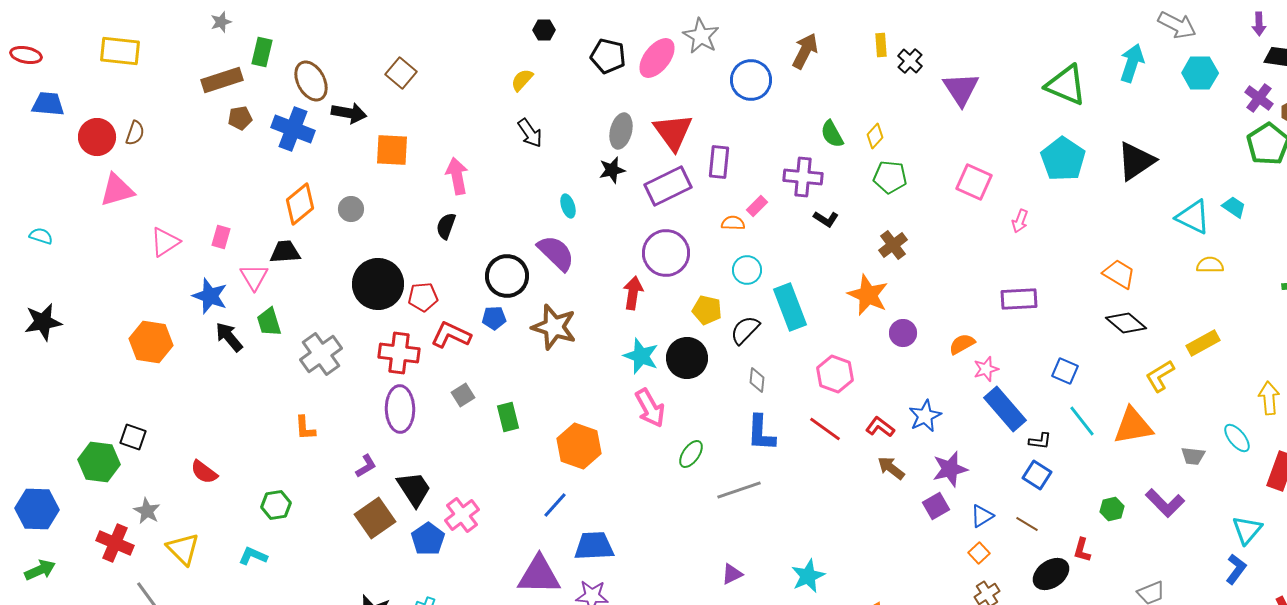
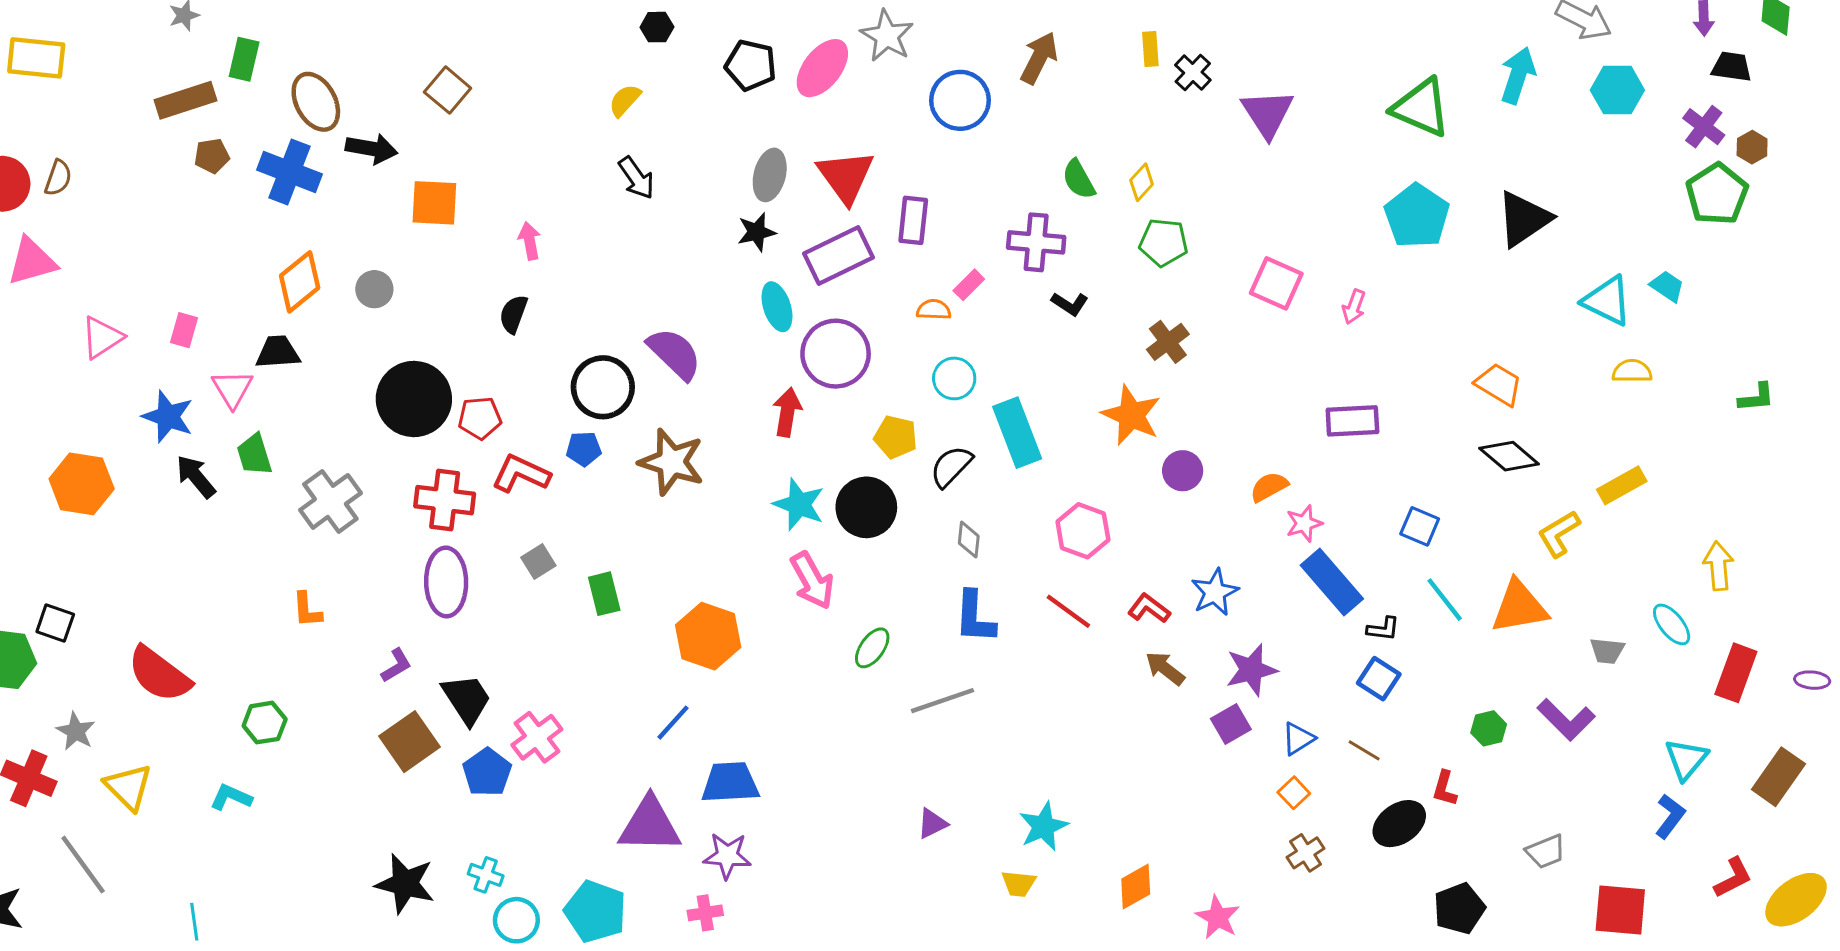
pink arrow: (457, 176) -> (530, 241), size x0.7
pink square: (974, 182) -> (1276, 283), moved
cyan ellipse: (568, 206) -> (777, 307), moved, size x1.4
red semicircle: (204, 472) -> (159, 674), size x1.6

